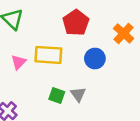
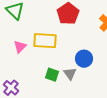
blue circle: (95, 59) -> (84, 59), moved

